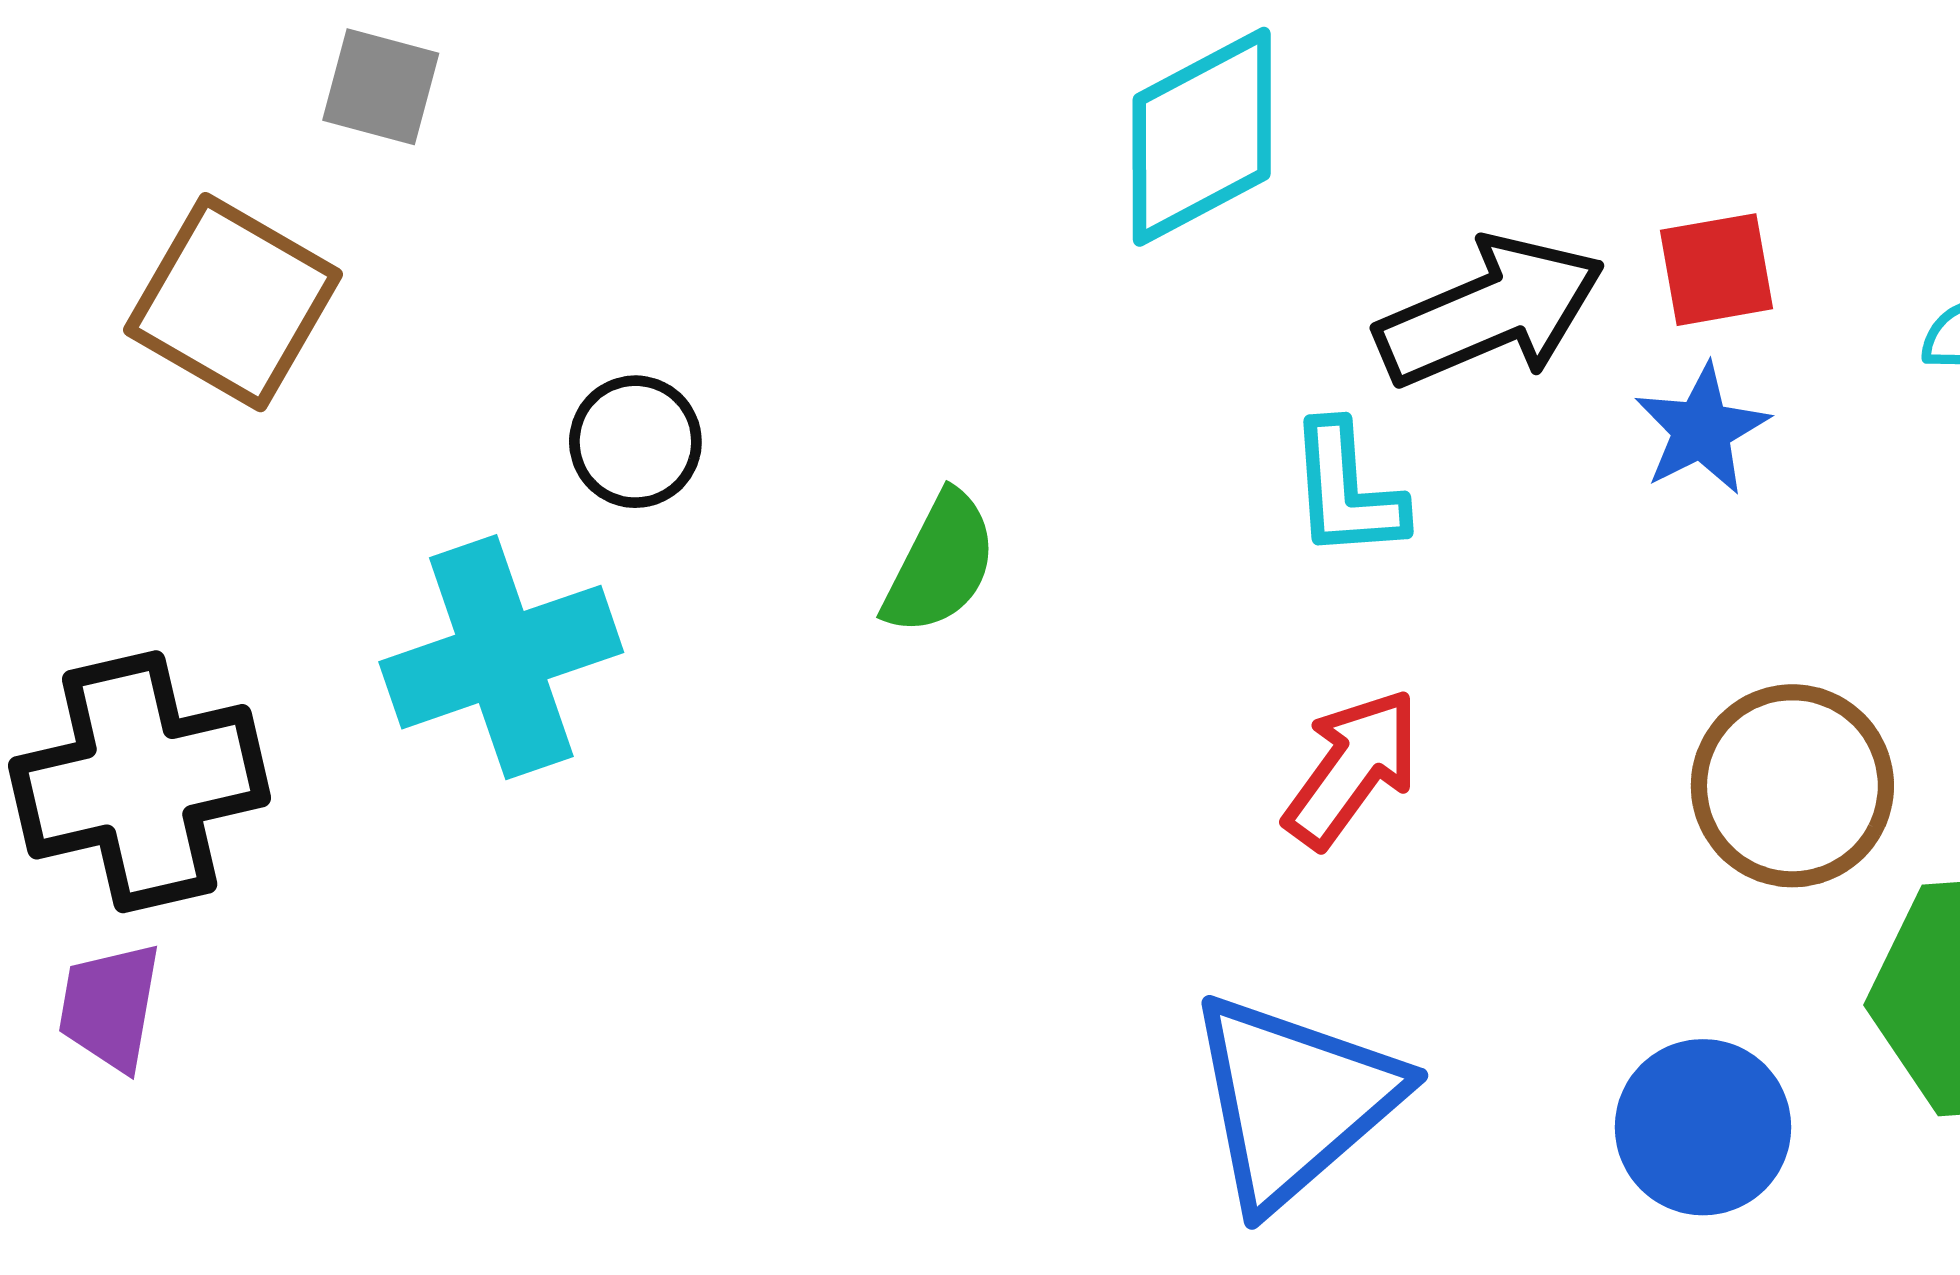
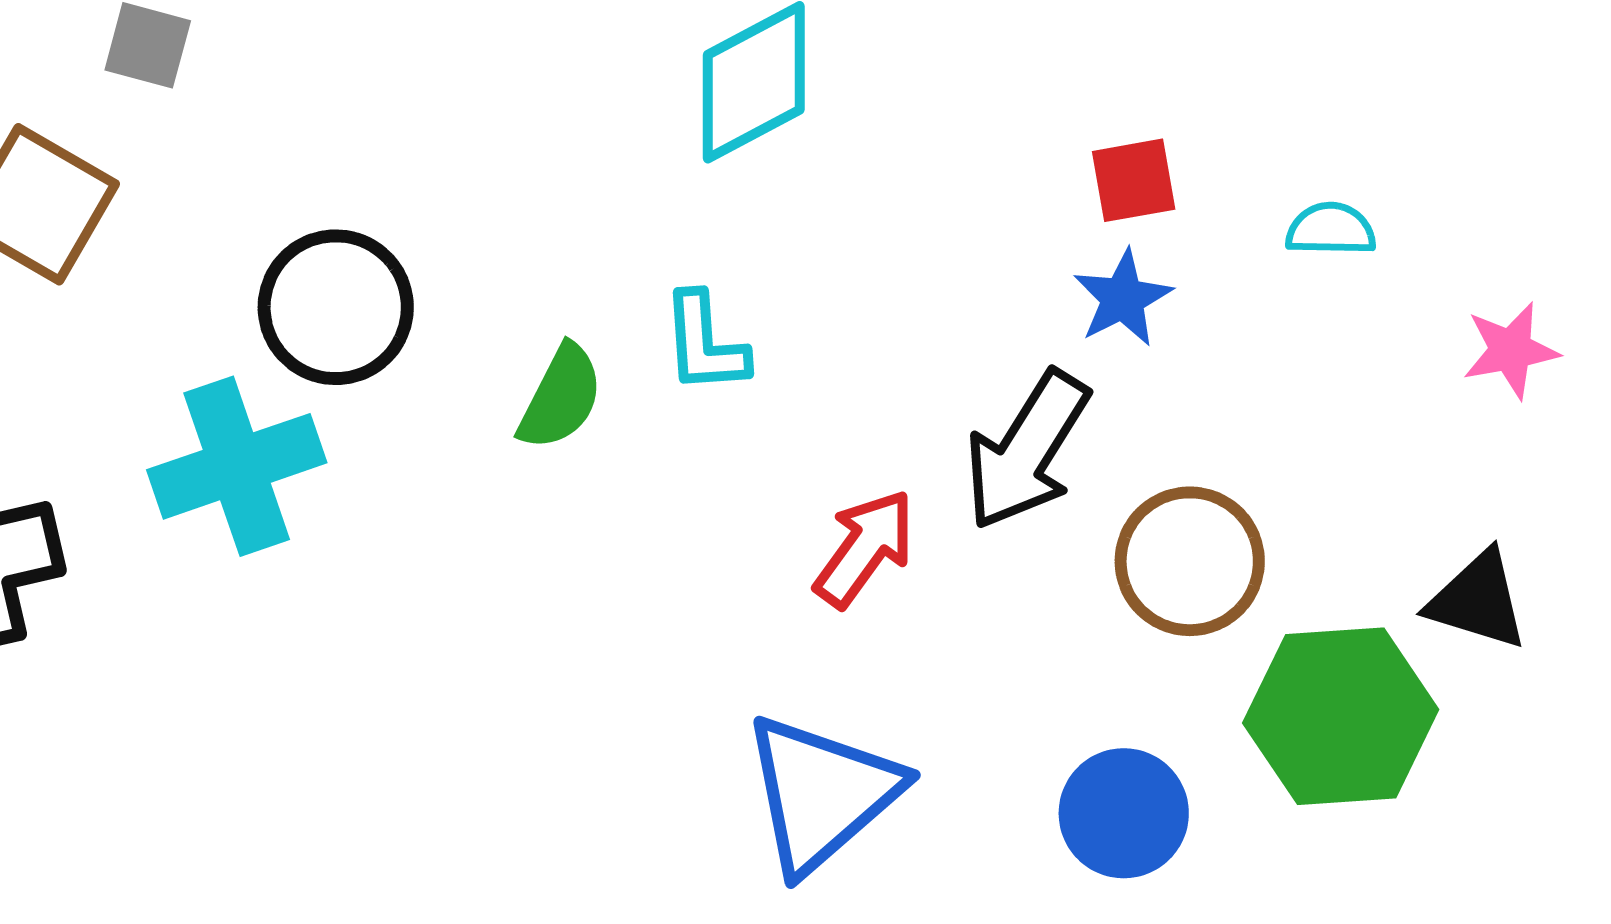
black arrow: (1490, 312) -> (1027, 450), moved, turned 145
black circle: (635, 442) -> (336, 307), size x1.6
cyan L-shape: (1347, 490) -> (705, 343), moved

